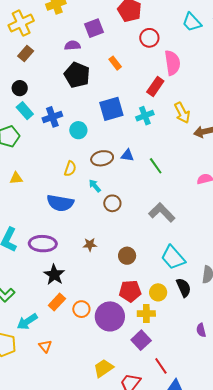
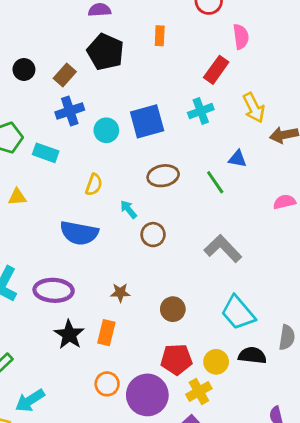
brown rectangle: (26, 54) -> (65, 75), moved
orange rectangle: (115, 63) -> (160, 36), turned 40
pink semicircle: (172, 63) -> (241, 37), size x0.7
blue square: (111, 109) -> (147, 121), moved
cyan rectangle: (25, 111) -> (46, 153), moved, turned -30
blue triangle: (127, 155) -> (237, 159), moved
brown ellipse: (102, 158) -> (163, 176), moved
black semicircle: (184, 288) -> (252, 355), turned -60
orange rectangle: (57, 302) -> (106, 333), moved, turned -30
yellow cross: (146, 314) -> (199, 391), turned -30

